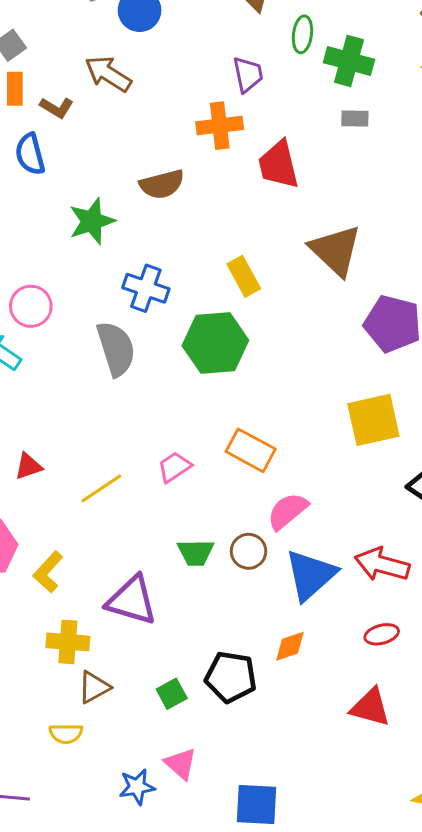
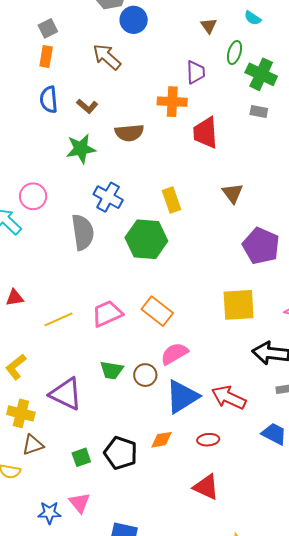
brown L-shape: (57, 108) -> (87, 106), moved
brown triangle: (336, 250) -> (233, 193), size x0.6
pink trapezoid: (174, 467) -> (107, 314), size x1.4
red ellipse: (382, 634) -> (208, 440), moved

